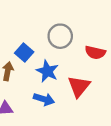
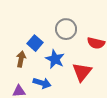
blue arrow: (44, 99) -> (42, 83), moved

